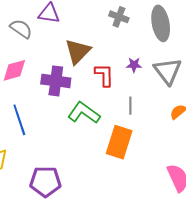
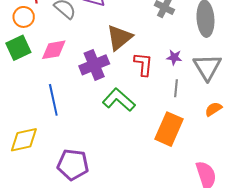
purple cross: (56, 81) -> (94, 65), turned -36
gray line: (130, 106) -> (176, 88), moved
orange rectangle: (119, 142) -> (169, 129), moved

